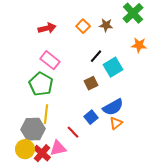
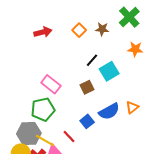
pink rectangle: (50, 60) -> (51, 84), moved
green pentagon: (41, 84) -> (43, 109), moved, turned 30
yellow line: (46, 114) -> (45, 141), moved, turned -66
orange triangle: (116, 123) -> (132, 107), moved

